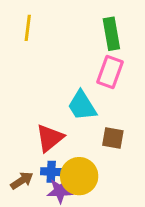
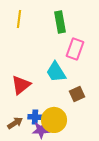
green rectangle: (111, 34) -> (60, 22), moved
red triangle: (50, 138) -> (21, 85), moved
brown square: (113, 138) -> (77, 94), turned -35

